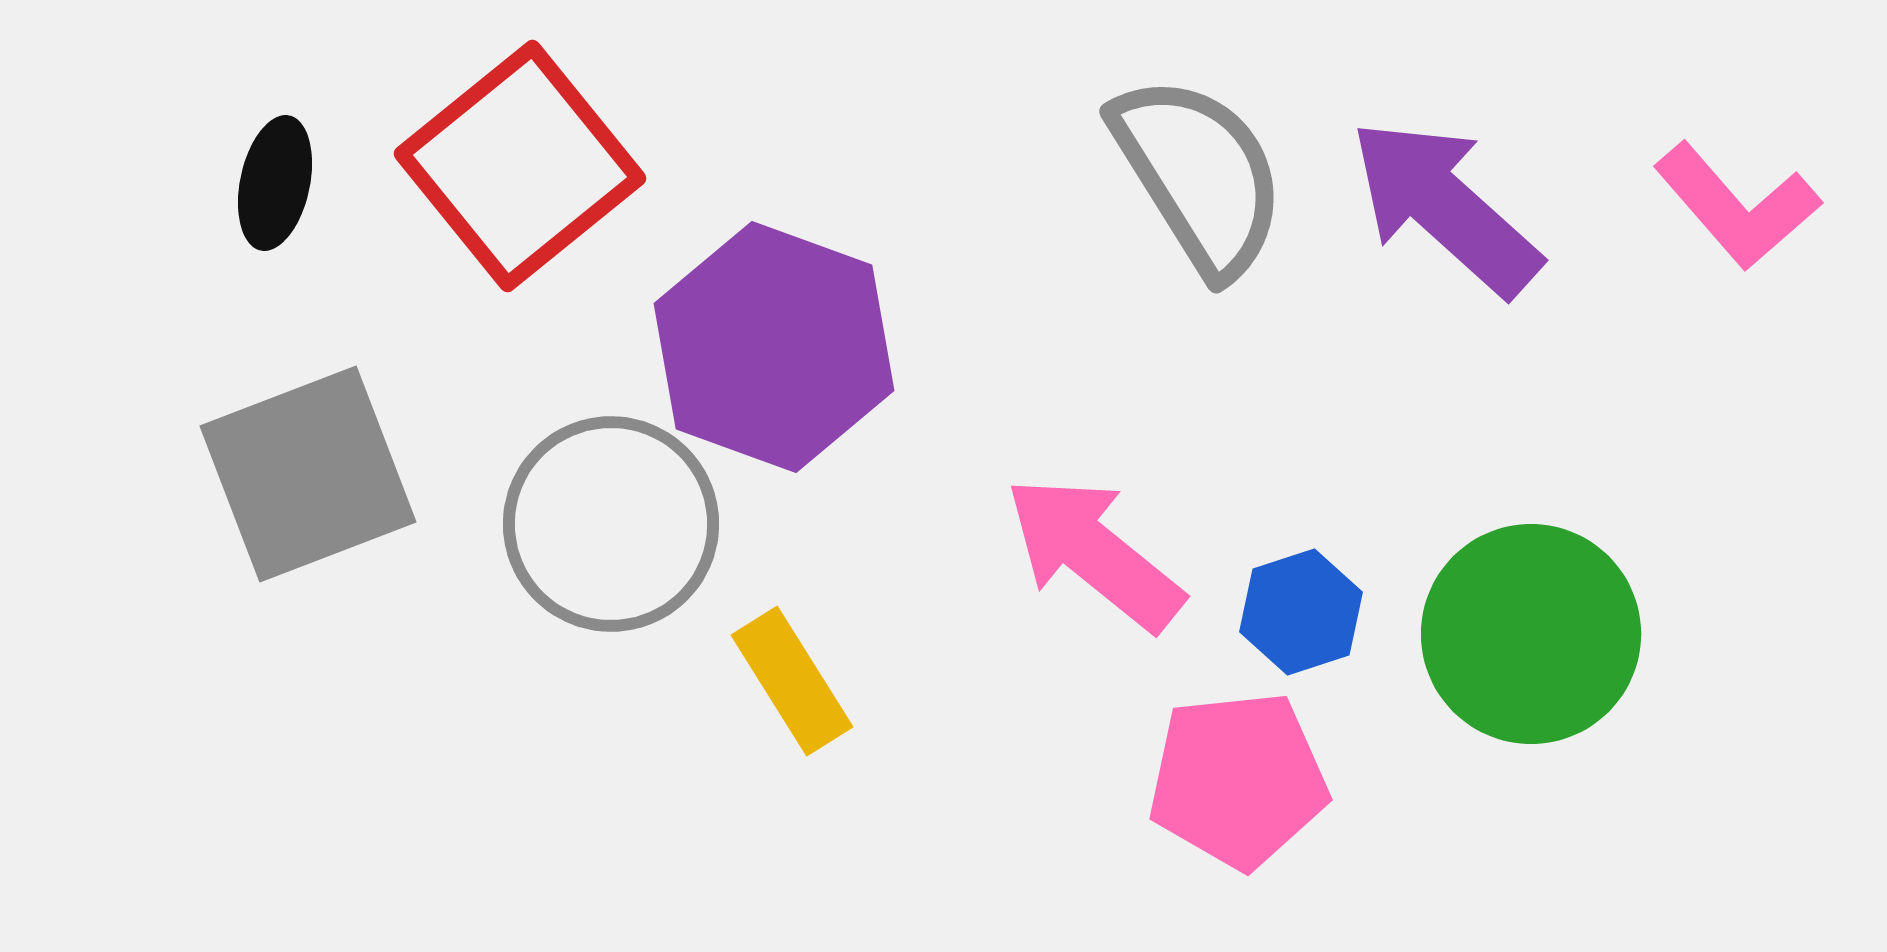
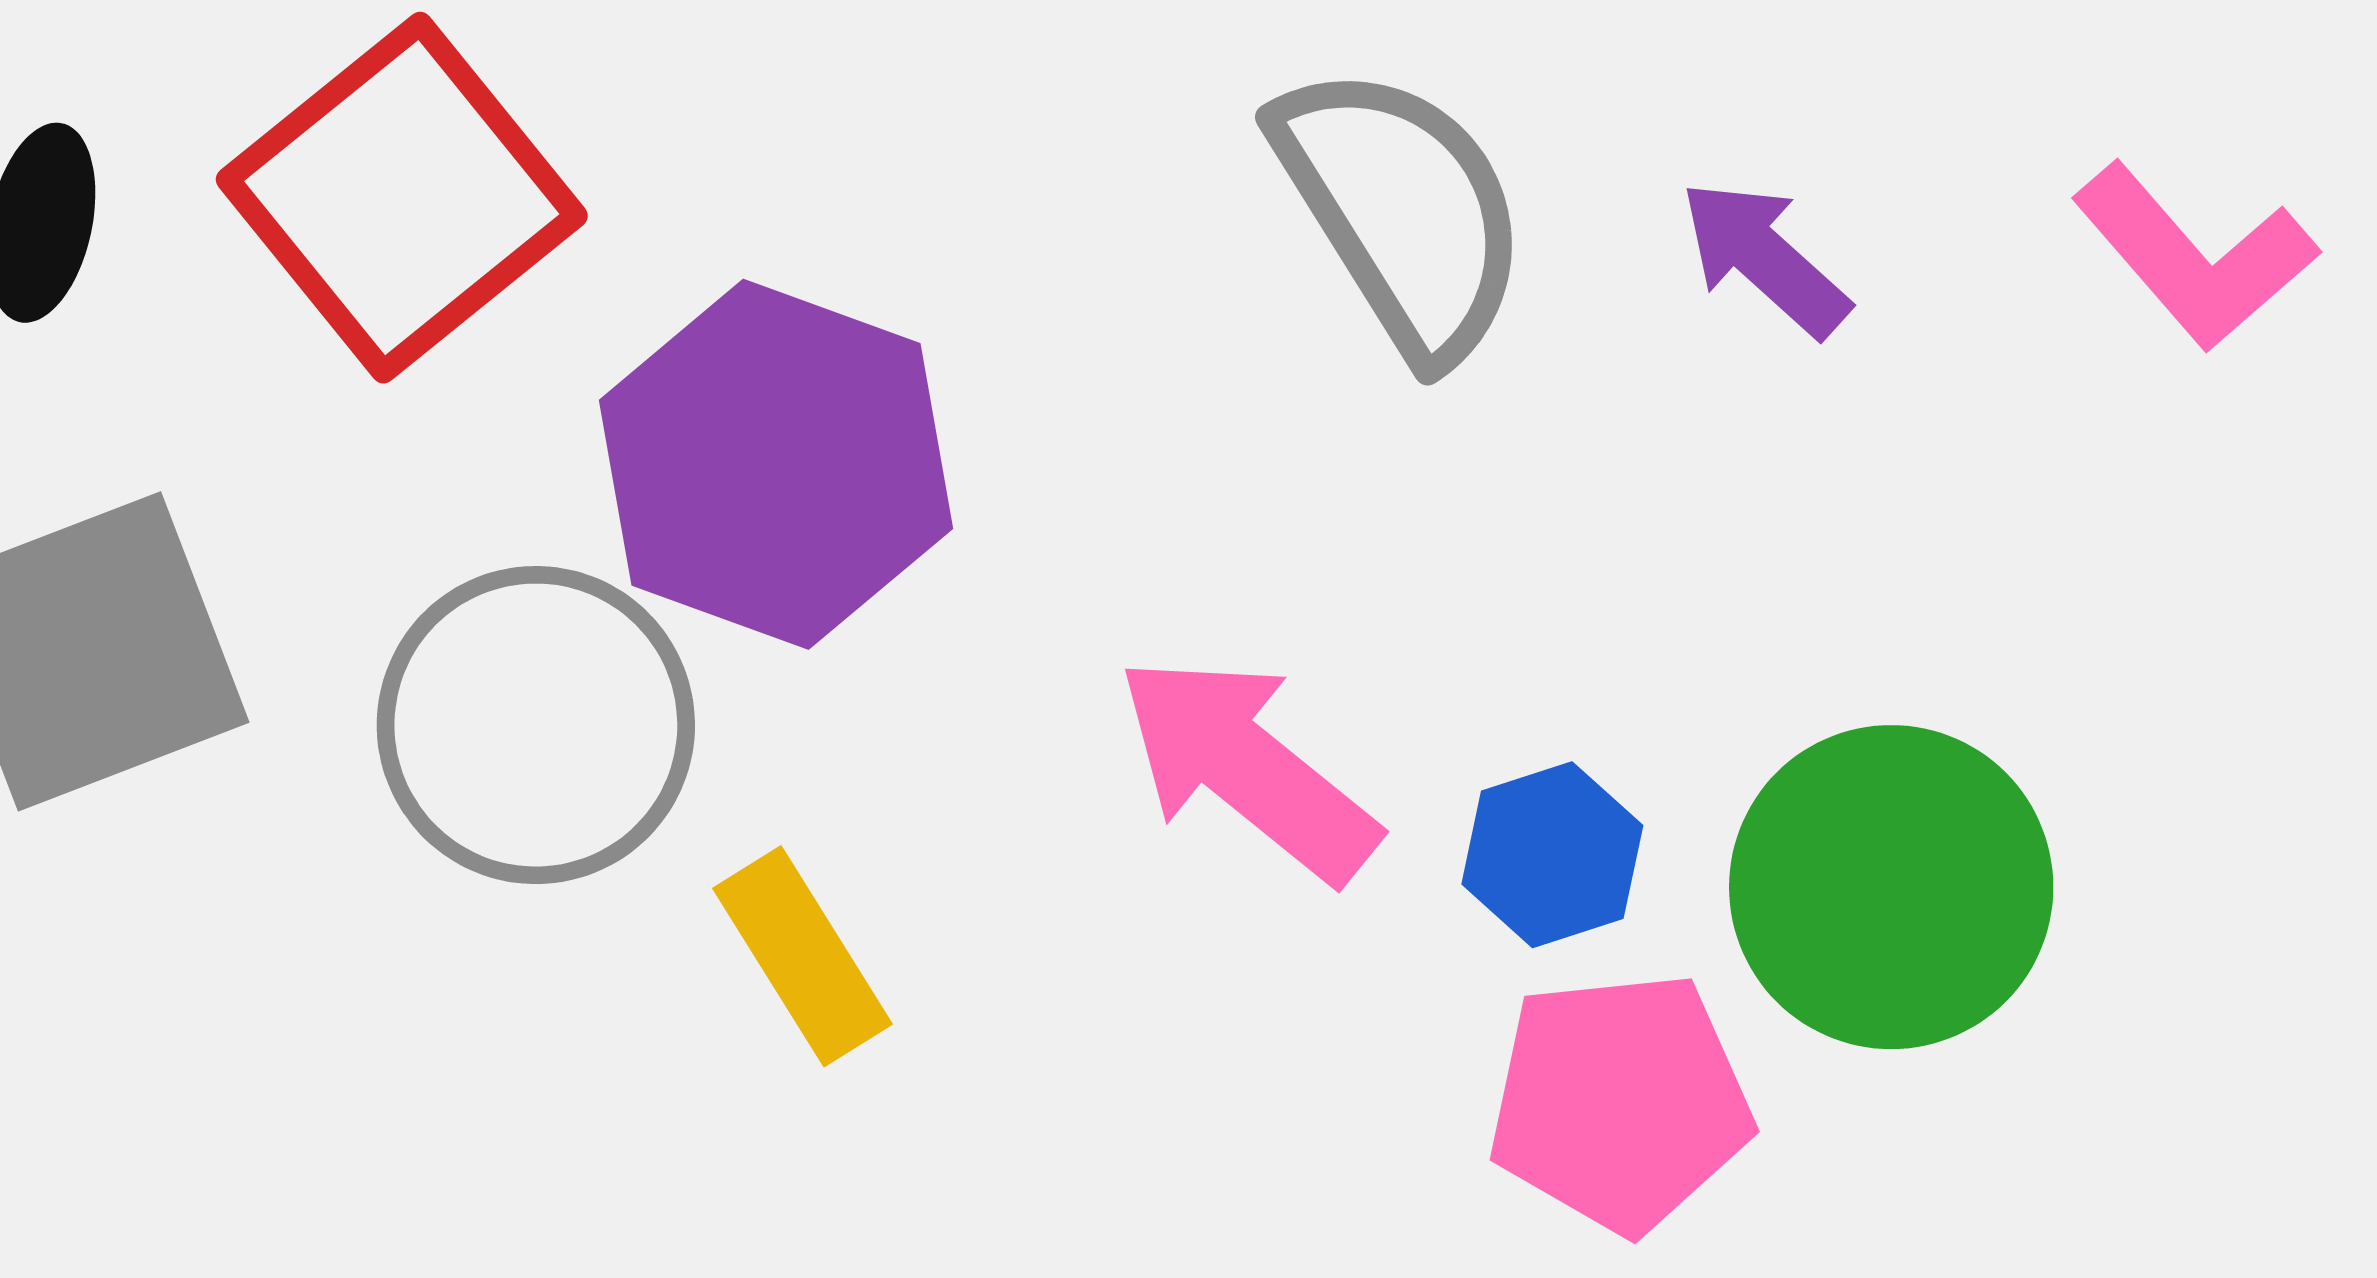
purple arrow: (1445, 207) -> (1764, 258), size x0.6
pink pentagon: (1238, 780) -> (1620, 1102), moved

